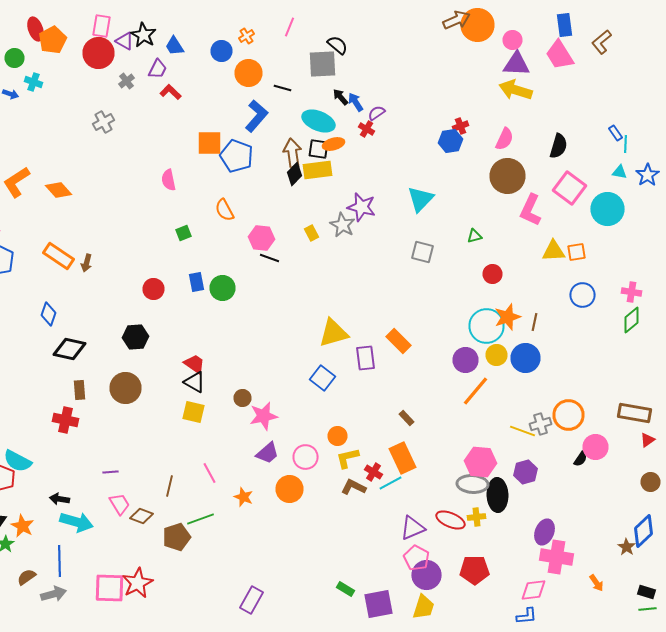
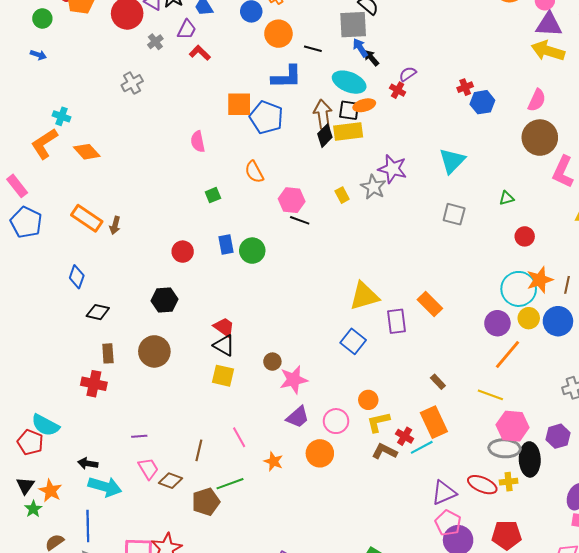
cyan cross: (34, 82) -> (62, 116), moved
blue arrow: (356, 102) -> (360, 48), moved
blue L-shape: (256, 116) -> (287, 77), turned 48
red cross: (460, 126) -> (465, 87), moved
black diamond: (70, 349) -> (98, 312), size x0.7
yellow line: (522, 431) -> (490, 395), moved

